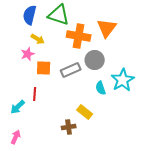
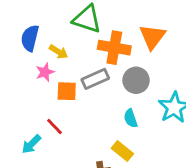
blue semicircle: (30, 15) -> (30, 38), moved
gray rectangle: (71, 70) -> (95, 79), moved
cyan semicircle: (101, 88) -> (131, 118), moved
red line: (35, 94) -> (54, 127), turned -48

